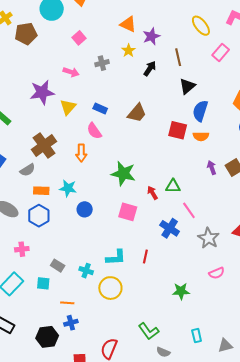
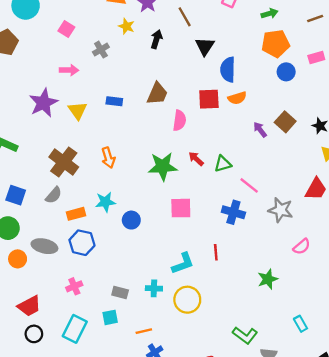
pink semicircle: (94, 131) -> (180, 121), moved, turned -120
red arrow: (152, 193) -> (196, 159), moved

